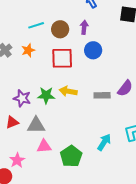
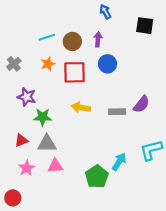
orange star: (28, 50) -> (48, 64), moved
green star: (46, 95) -> (43, 117), moved
purple star: (22, 98) -> (27, 97), moved
green pentagon: (71, 156) -> (97, 177), moved
pink star: (17, 160) -> (27, 168), moved

